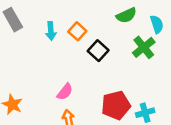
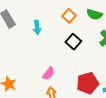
green semicircle: (126, 15) -> (94, 14), turned 42
orange square: (77, 31) -> (69, 16), moved

